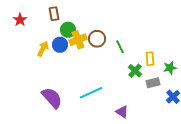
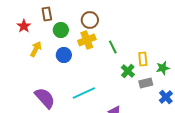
red star: (20, 20) -> (24, 26), moved
brown circle: (97, 39) -> (90, 20), moved
yellow cross: (78, 40) -> (87, 40), moved
blue circle: (60, 45) -> (64, 55), moved

